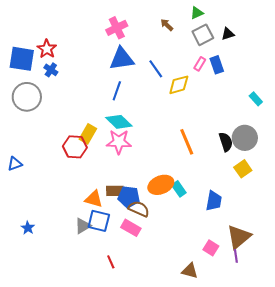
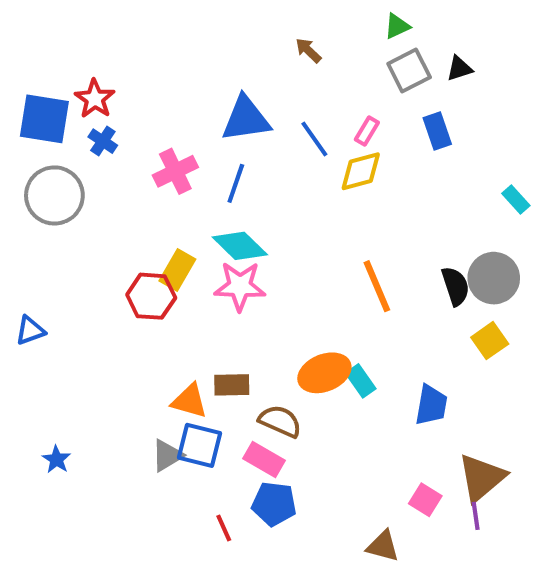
brown arrow: (167, 25) -> (308, 50), moved
pink cross: (117, 28) -> (175, 171), moved
pink rectangle: (200, 64) -> (367, 131), moved
blue pentagon: (129, 197) -> (274, 504), moved

